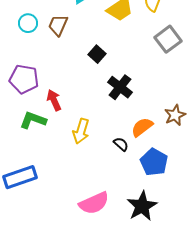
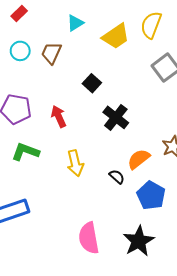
red arrow: (54, 100) -> (59, 116), moved
yellow arrow: (81, 131) -> (75, 163), turned -30
pink semicircle: (94, 203) -> (89, 238), turned 104

